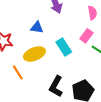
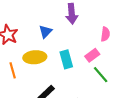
blue triangle: (37, 27) -> (45, 32), turned 48

